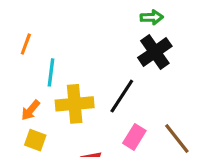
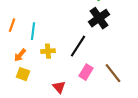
orange line: (26, 44) -> (12, 25), moved
yellow cross: (75, 104) -> (48, 51), size x0.6

